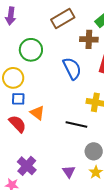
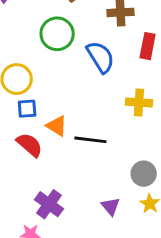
green circle: (31, 50) -> (57, 34), moved
black line: (76, 124) -> (90, 140), moved

